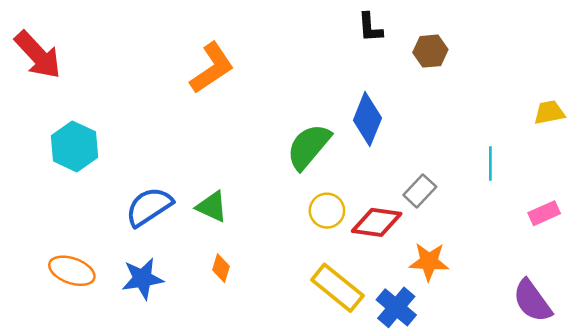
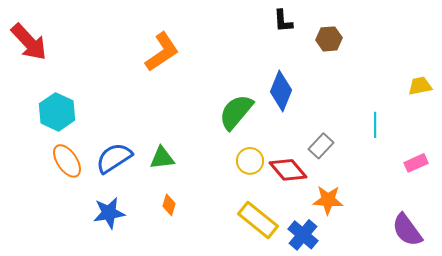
green triangle: (212, 207) -> (162, 158), turned -32
red diamond: (377, 222) -> (288, 170), turned 42
orange ellipse: (72, 271) -> (67, 161), moved, turned 36

